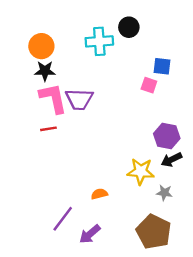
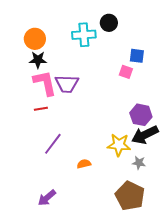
black arrow: (171, 160) -> (145, 135), size x1.5
purple line: (63, 219) -> (53, 144), moved
purple arrow: (90, 234) -> (47, 198), moved

